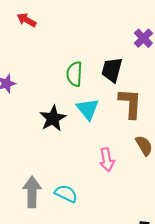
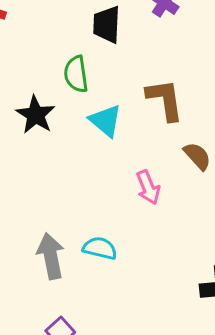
black trapezoid: (112, 70) -> (107, 24), moved
black star: (53, 118) -> (36, 115), moved

